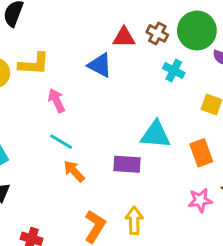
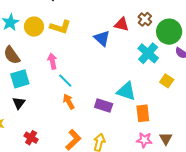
brown cross: (157, 33) -> (145, 19), moved
cyan cross: (174, 71) -> (148, 53), size x1.5
pink arrow: (57, 101) -> (52, 61), moved
orange rectangle: (201, 153) -> (143, 113), moved

